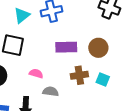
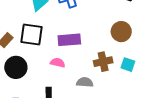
purple rectangle: (66, 47) -> (69, 40), moved
gray semicircle: (51, 91) -> (85, 82), moved

